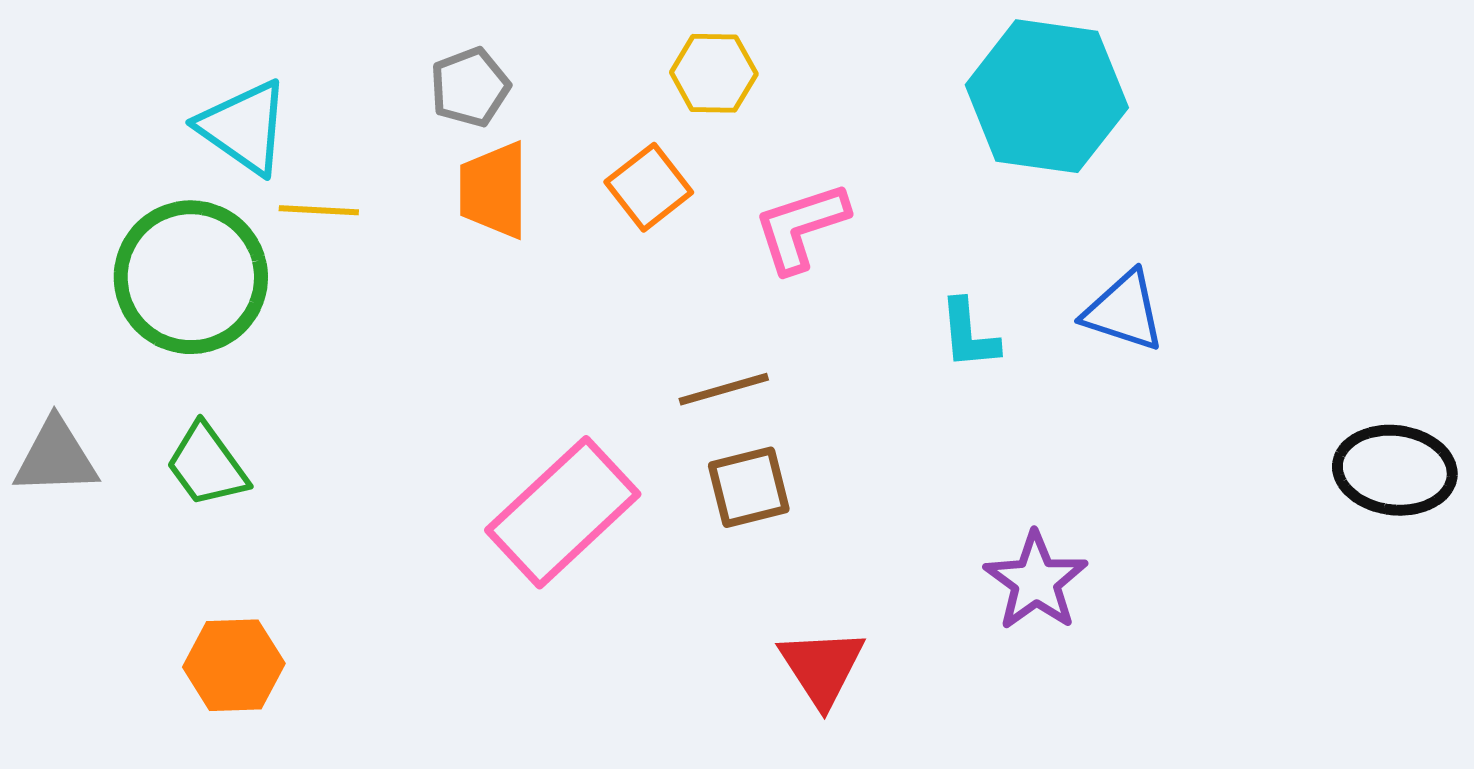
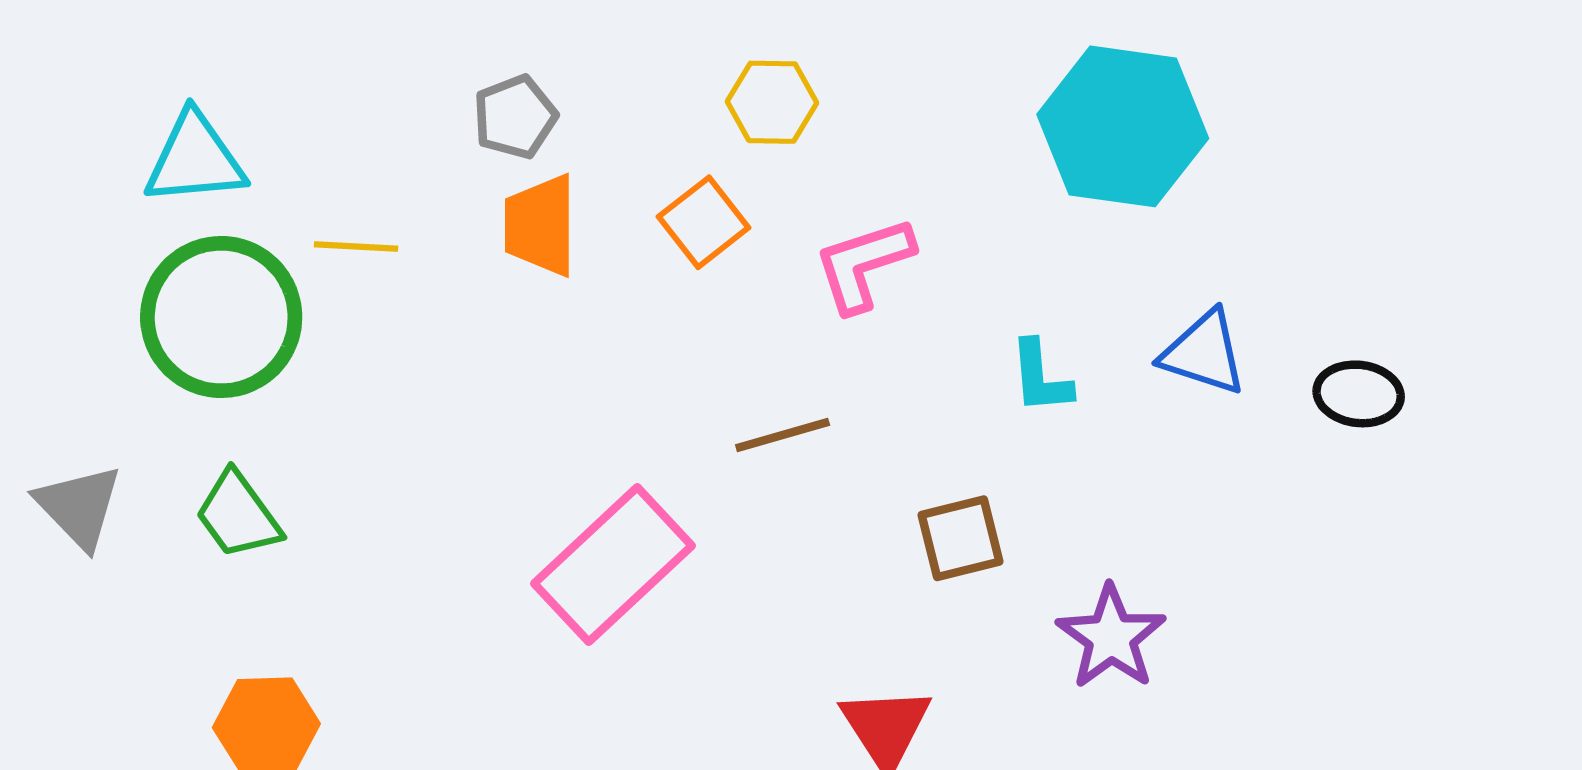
cyan triangle: (244, 127) -> (195, 159), moved, turned -40
gray triangle: (56, 457) -> (79, 507), turned 48
black ellipse: (1395, 470) -> (1359, 394), moved, size x0.7
brown square: (749, 487) -> (961, 538), moved

